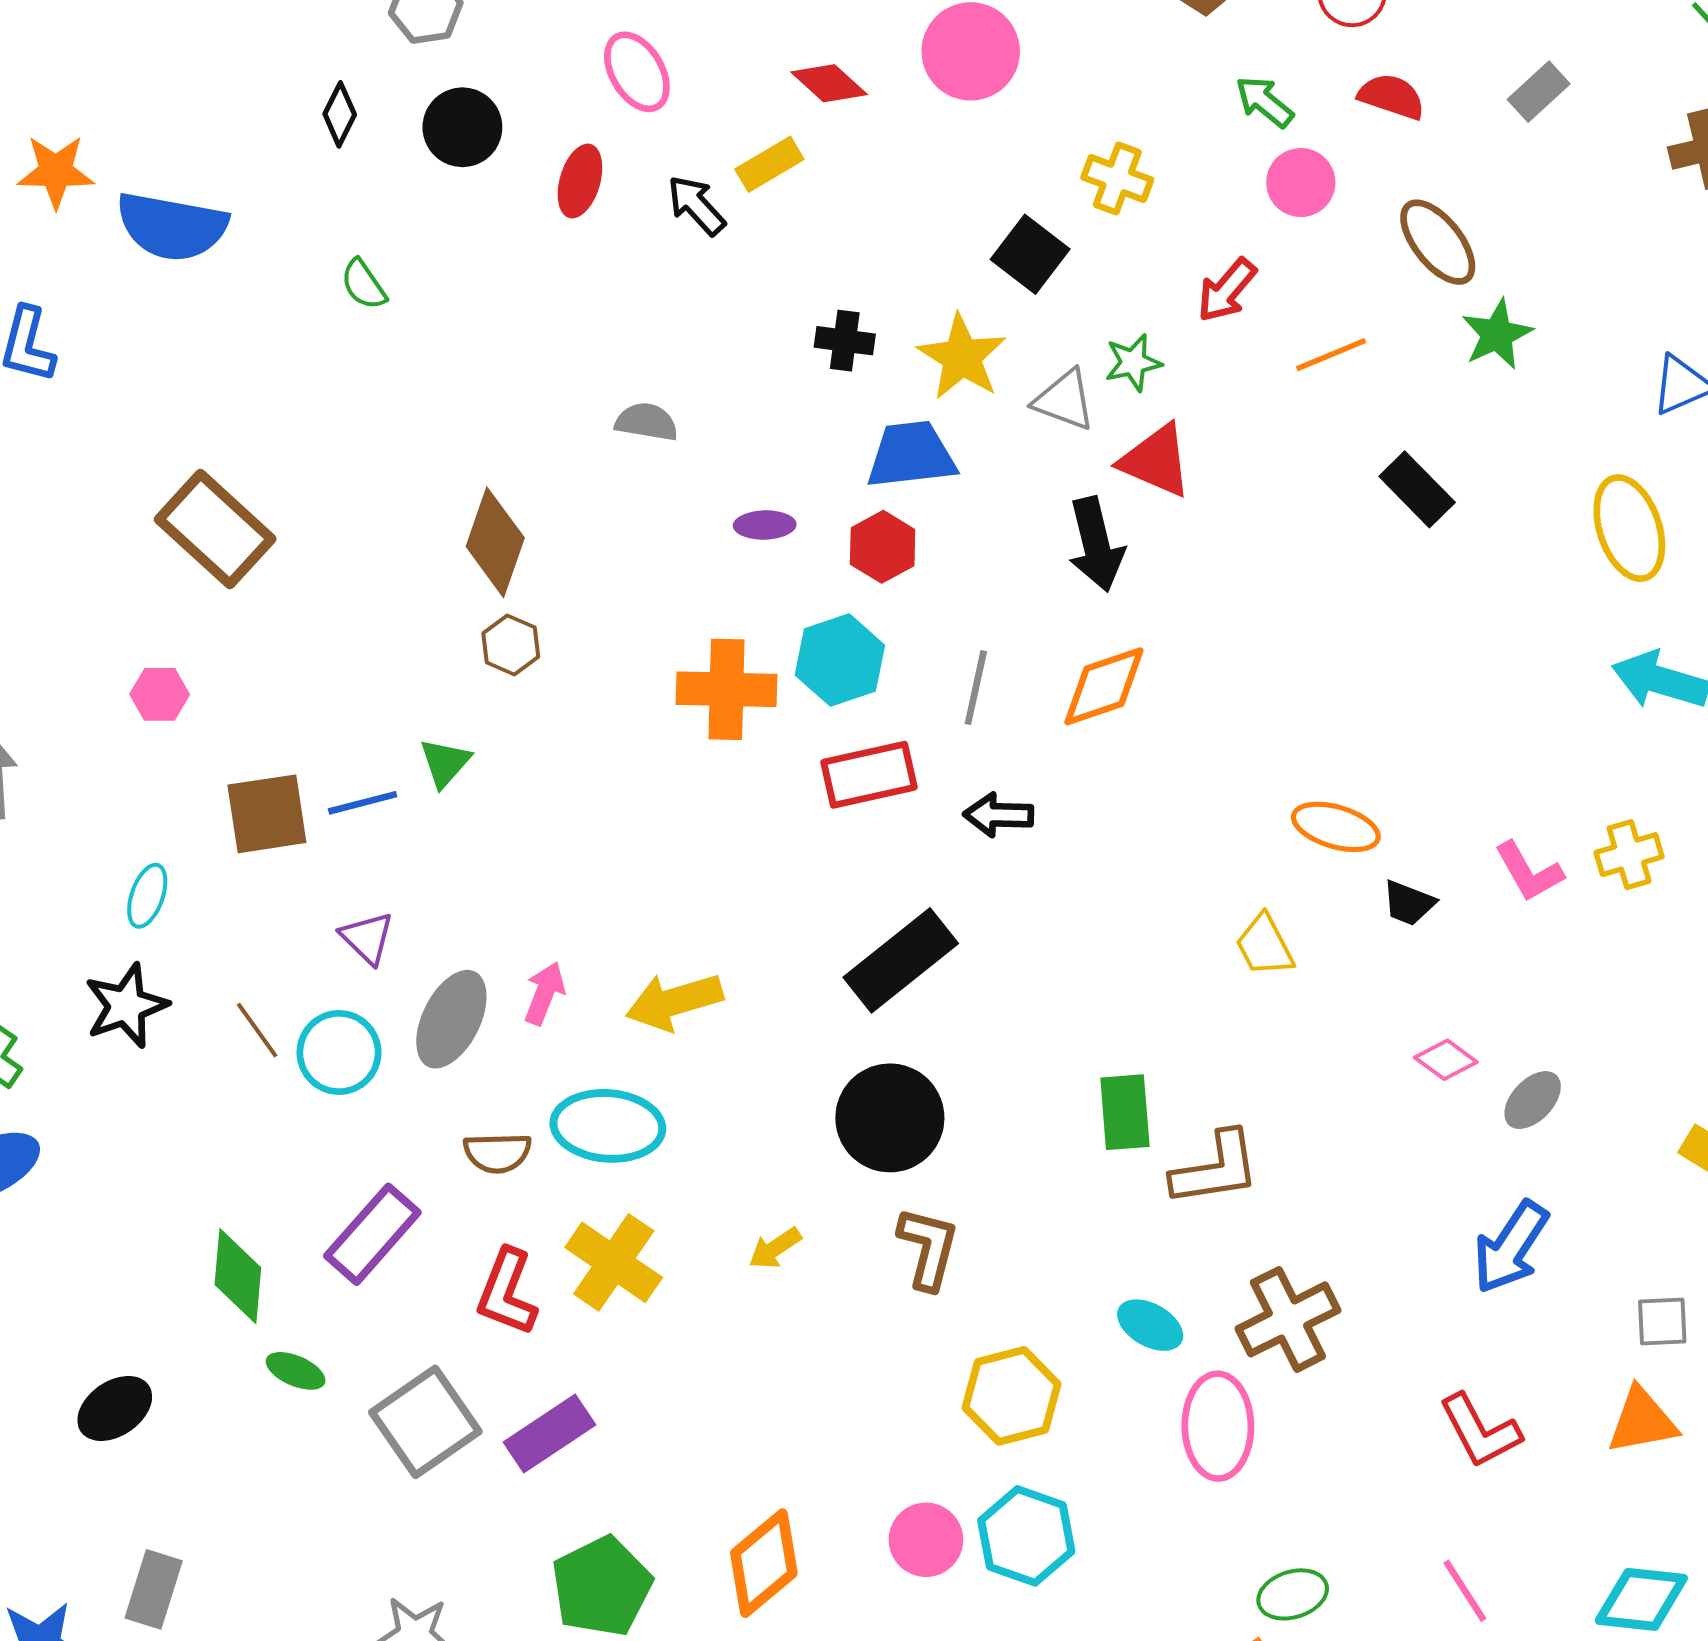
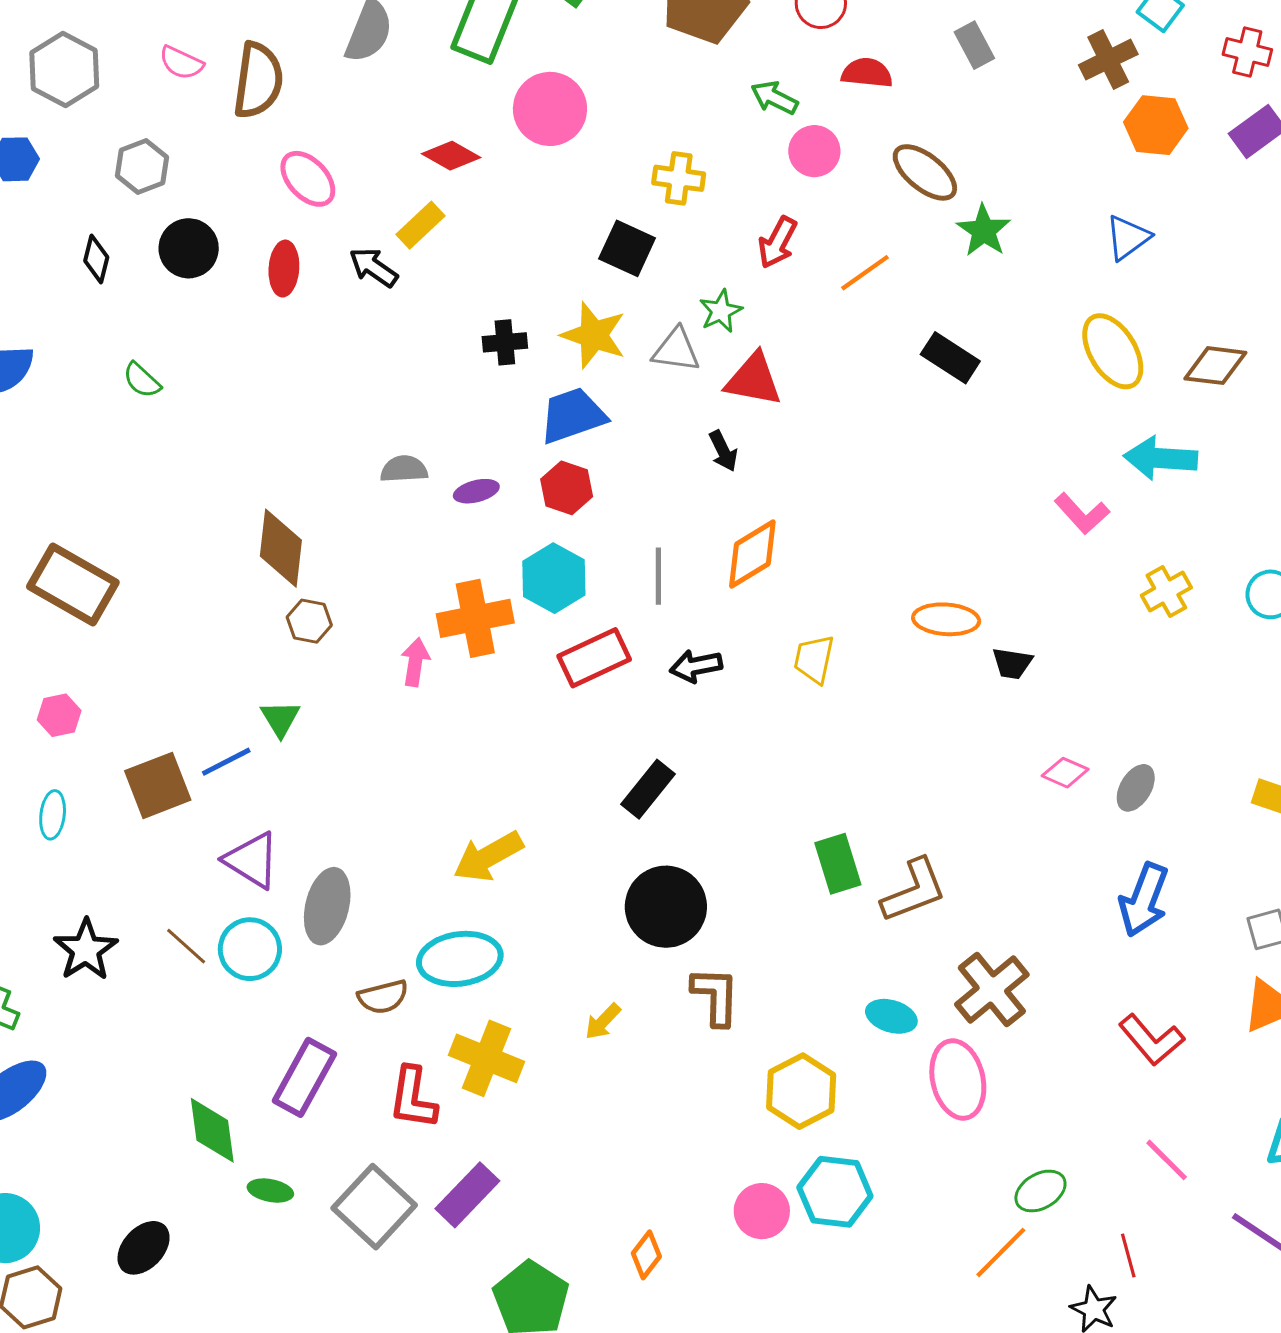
gray rectangle: (1539, 92) -> (974, 45), turned -63
gray semicircle: (646, 422) -> (404, 469), moved
black arrow: (1096, 544) -> (723, 451), size x0.6
pink L-shape: (1529, 872) -> (1082, 513), moved
cyan ellipse: (147, 896) -> (53, 815), moved
purple triangle: (367, 938) -> (252, 860), size x1.4
yellow trapezoid: (1265, 945) -> (814, 659), moved, turned 52
black rectangle: (901, 960) -> (648, 789), size x0.7
pink arrow: (544, 993) -> (415, 662), moved
orange diamond: (764, 1563) -> (646, 1255), size x0.6

